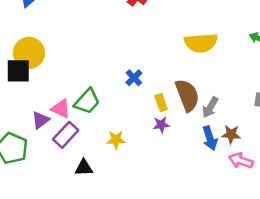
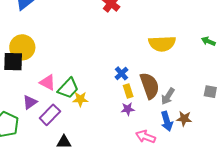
blue cross: (134, 78) -> (122, 73), moved
pink triangle: (61, 109) -> (48, 83), moved
yellow star: (116, 140) -> (80, 99), moved
pink arrow: (241, 161) -> (146, 137), moved

